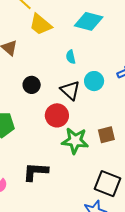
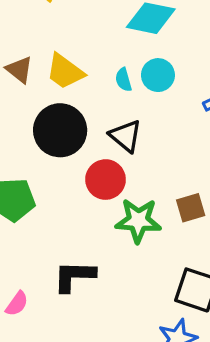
yellow trapezoid: (41, 25) -> (65, 71), moved
cyan circle: (94, 81) -> (158, 75), moved
black circle: (32, 85) -> (60, 130), size x1.8

